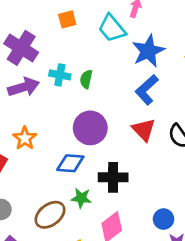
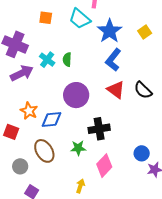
orange square: (67, 19) -> (46, 18), turned 32
cyan cross: (60, 75) -> (47, 60), turned 35
blue diamond: (70, 163) -> (52, 120), moved
brown ellipse: (50, 215) -> (44, 151), moved, turned -75

